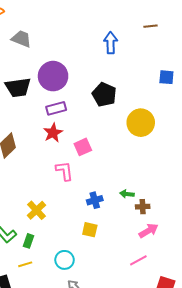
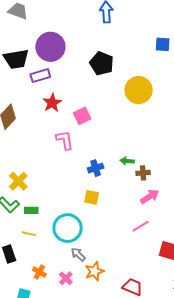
purple rectangle: (56, 108) -> (40, 76), moved
yellow cross: (36, 210) -> (18, 181), moved
green rectangle: (28, 241) -> (31, 210), turned 72
cyan circle: (65, 260) -> (68, 228), size x1.5
yellow line: (25, 264) -> (29, 234), turned 32

